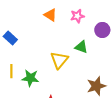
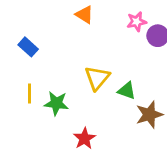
pink star: (77, 16) -> (137, 22), moved
green triangle: (81, 47) -> (127, 91), moved

